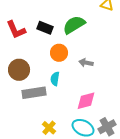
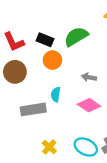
orange circle: (59, 53) -> (52, 60), moved
brown circle: (19, 70) -> (15, 72), moved
pink diamond: (86, 101) -> (89, 105), moved, turned 50

